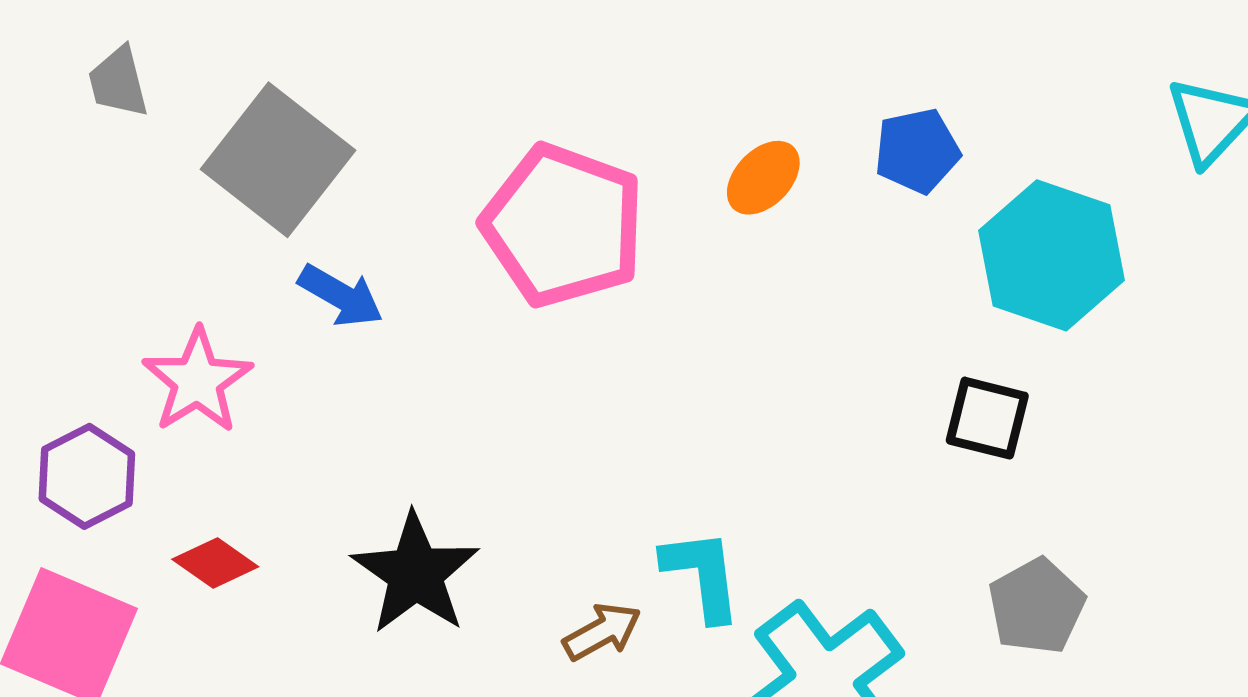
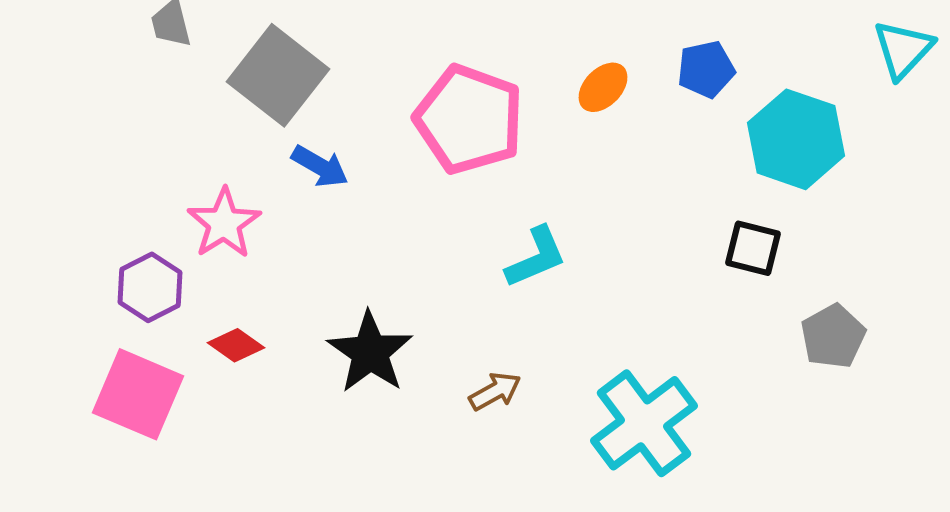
cyan L-shape: (702, 575) -> (536, 257), moved, turned 74
gray pentagon: (1037, 606) -> (833, 336), moved

